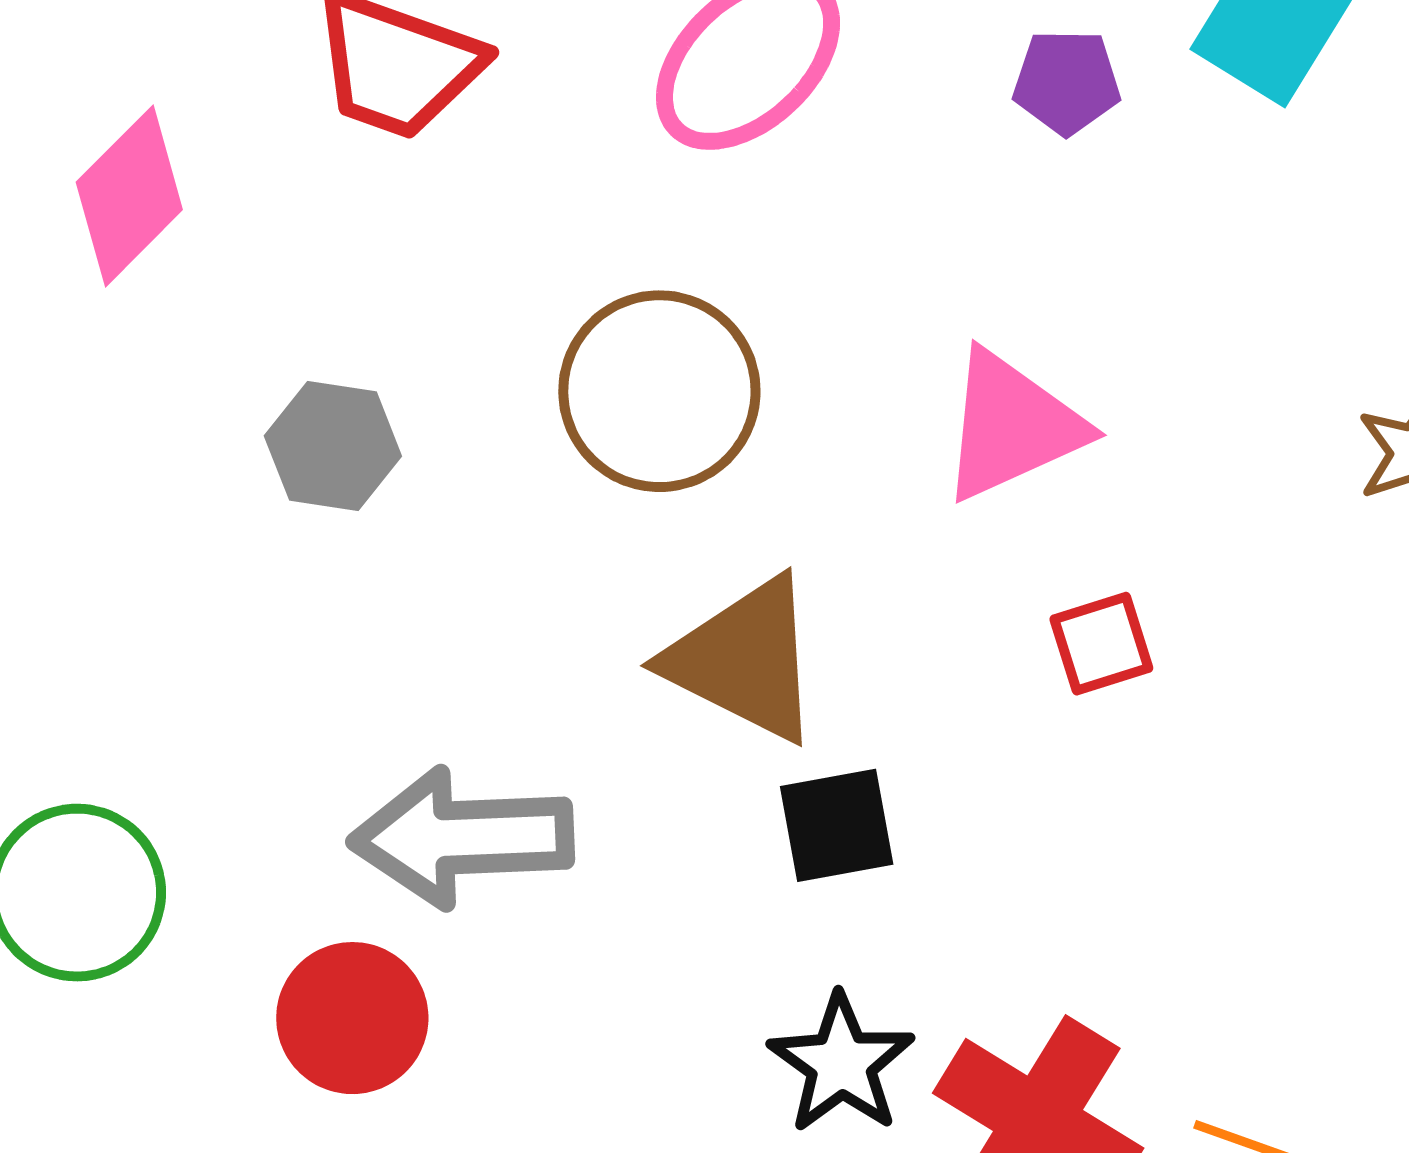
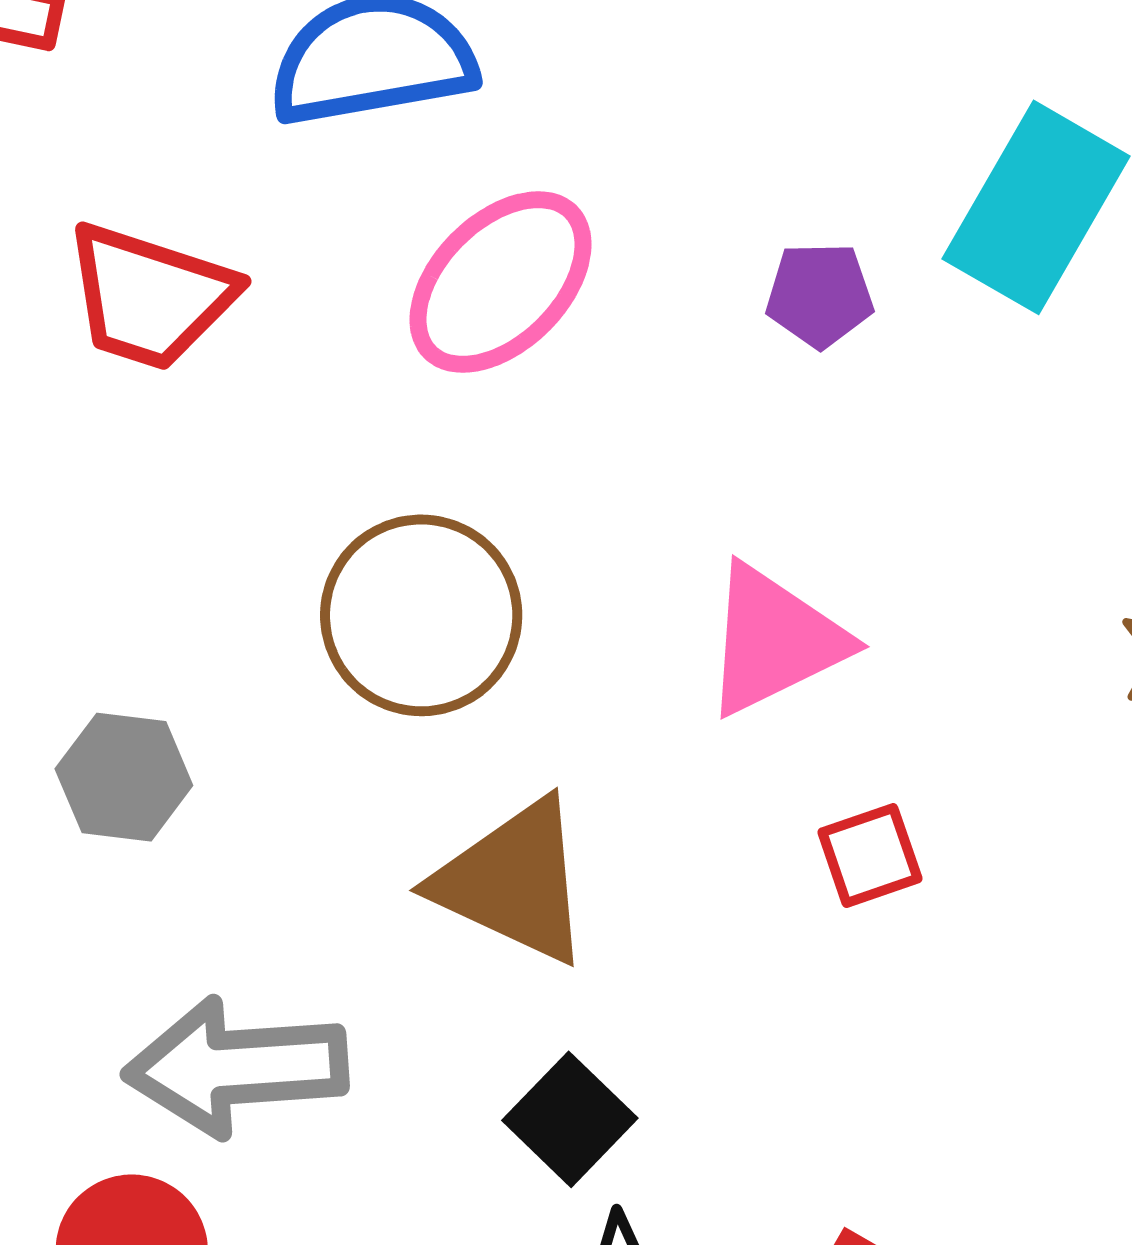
gray hexagon: (333, 446) -> (124, 777), moved
black square: (837, 825) -> (570, 1119), moved, turned -34

